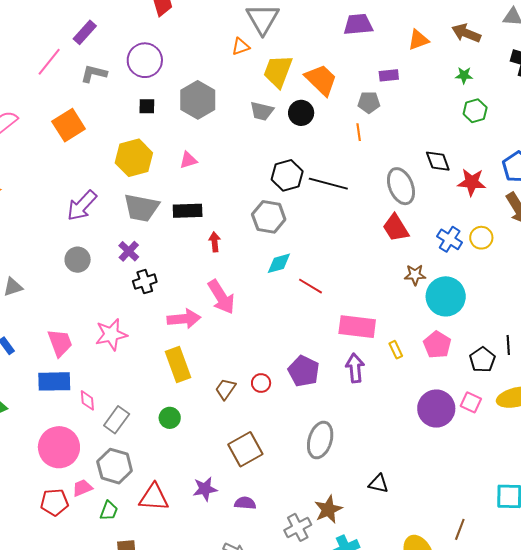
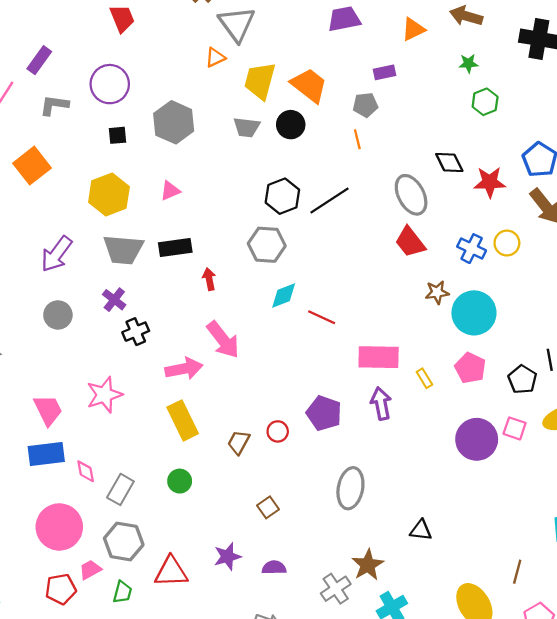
black line: (328, 184) -> (329, 201), turned -42
brown square: (245, 449) -> (268, 507), size x0.6

